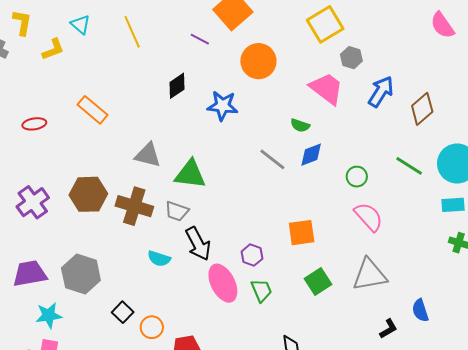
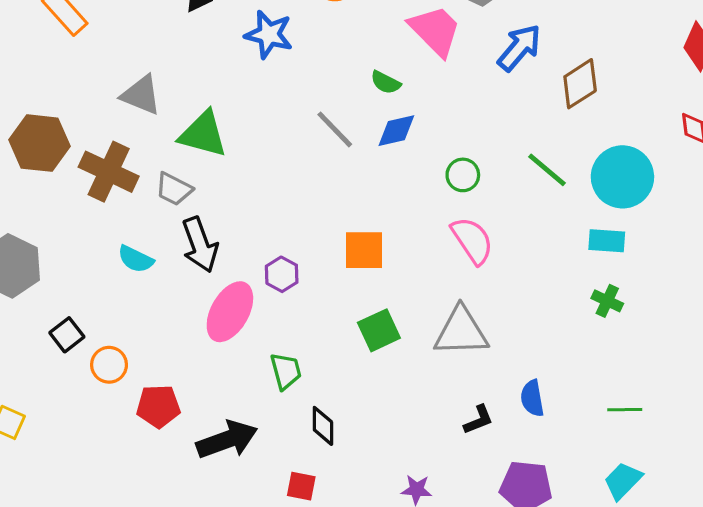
pink ellipse: (223, 283) -> (230, 312), turned 48
green trapezoid: (261, 290) -> (286, 371), moved

